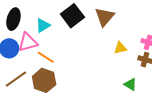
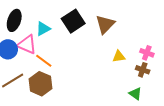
pink triangle: (28, 42) -> (27, 45), turned 35
green triangle: (130, 84) -> (135, 94), moved

